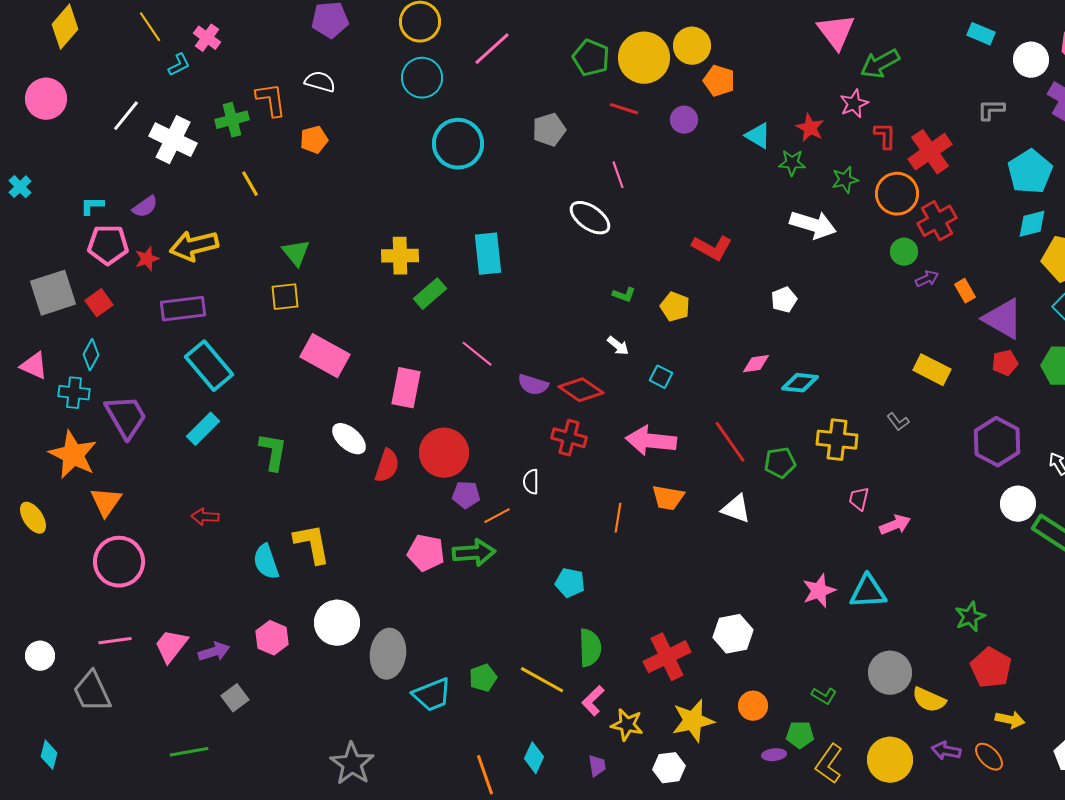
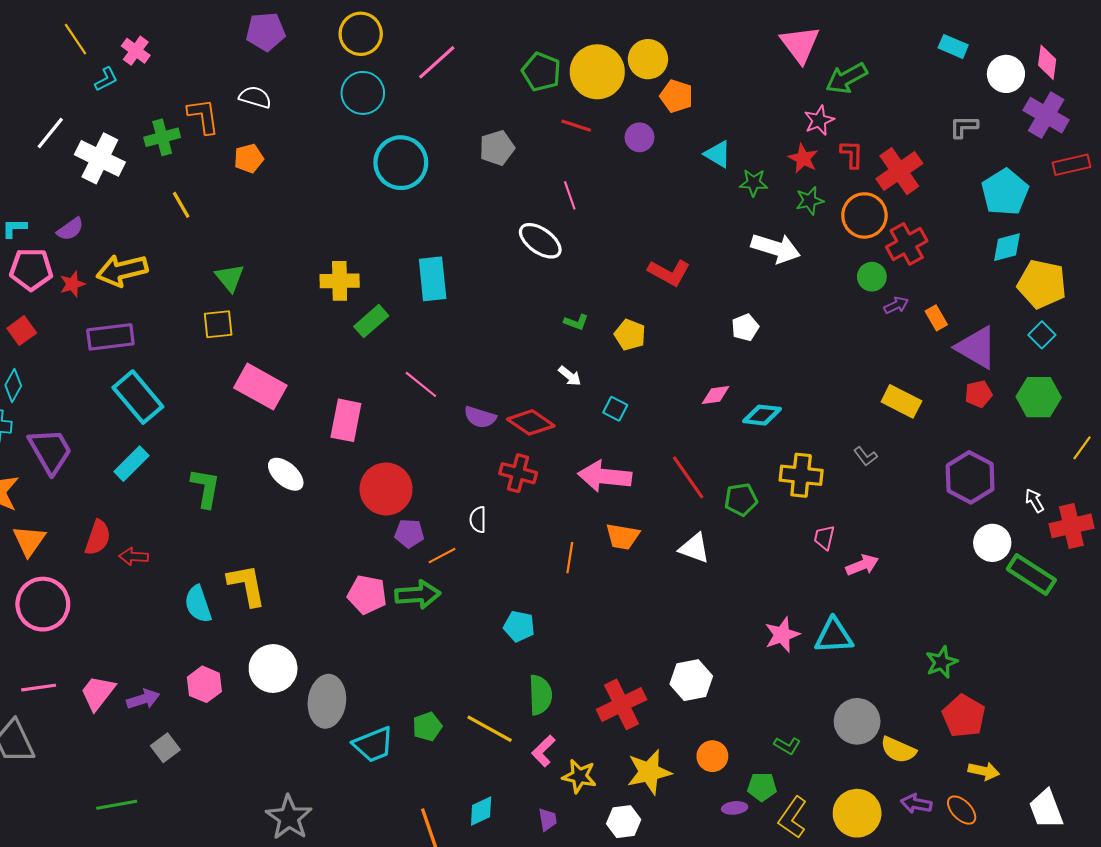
red star: (810, 128) -> (803, 158), moved
red semicircle: (387, 466) -> (98, 538), moved
cyan diamond: (534, 758) -> (481, 811), turned 40

